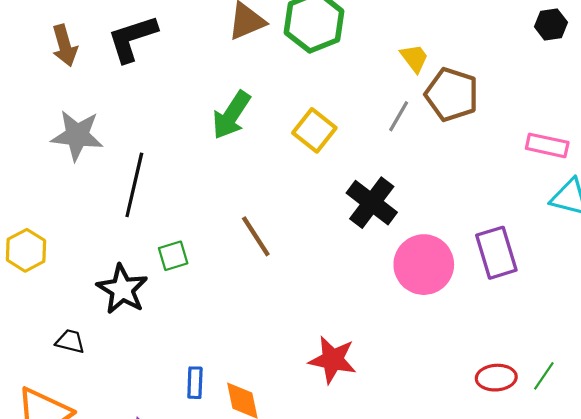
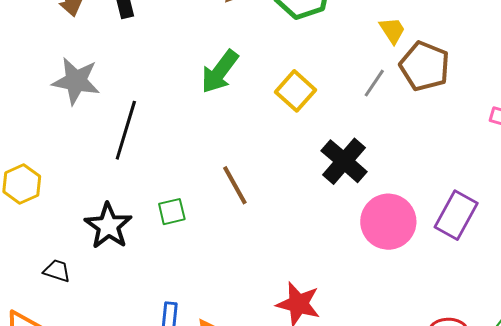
purple rectangle: (496, 253) -> (456, 215), turned 42
green square: (173, 256) -> (172, 212), moved

